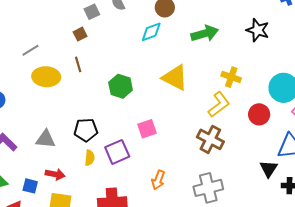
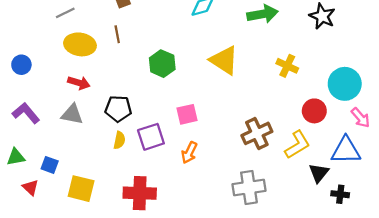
yellow L-shape: (219, 104) -> (297, 145), moved
brown cross: (210, 139) -> (257, 133), turned 32
red arrow: (55, 174) -> (79, 83), moved
orange arrow: (158, 180) -> (189, 153), moved

